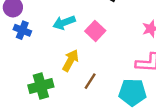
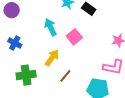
cyan arrow: (64, 23) -> (51, 27), turned 78
blue cross: (22, 30) -> (15, 43), moved

